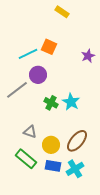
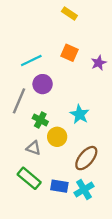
orange square: (49, 47) -> (69, 53), moved
gray line: (17, 90) -> (19, 101), turned -30
green cross: (51, 103) -> (40, 120), moved
yellow circle: (51, 145) -> (57, 137), moved

